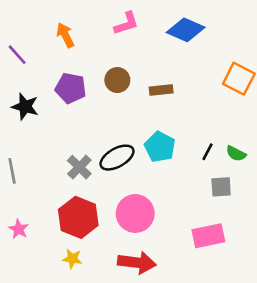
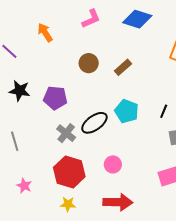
purple pentagon: (71, 88) -> (55, 98), moved
brown rectangle: (161, 90) -> (123, 67), turned -30
pink circle: (135, 213) -> (113, 164), size x0.6

